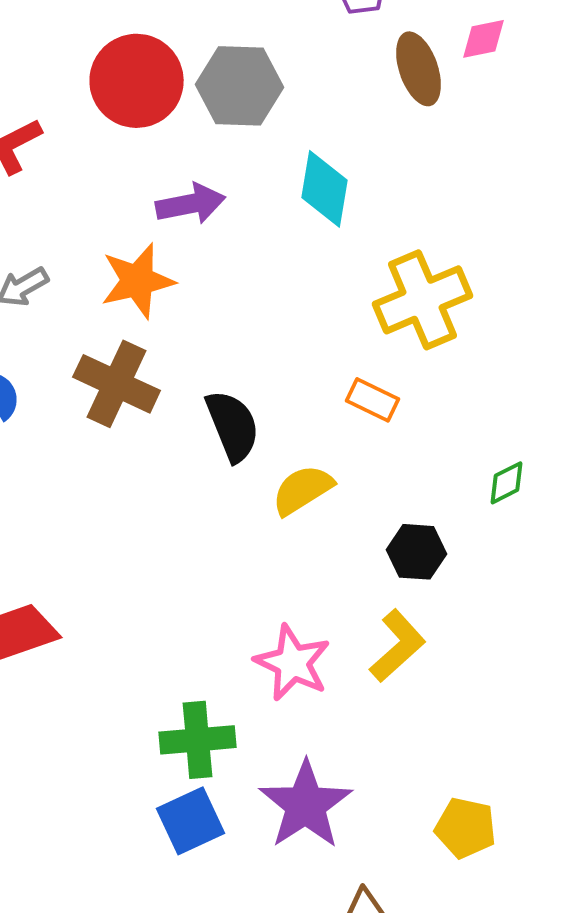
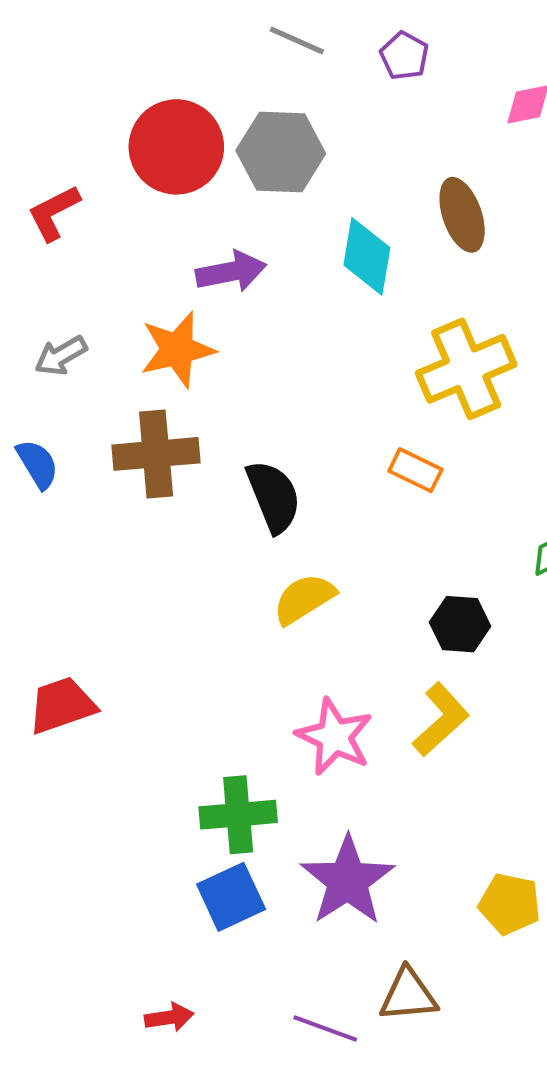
brown ellipse: (419, 69) -> (462, 215), moved
brown cross: (117, 384) -> (156, 454), turned -30
yellow semicircle: (303, 490) -> (304, 599), moved

